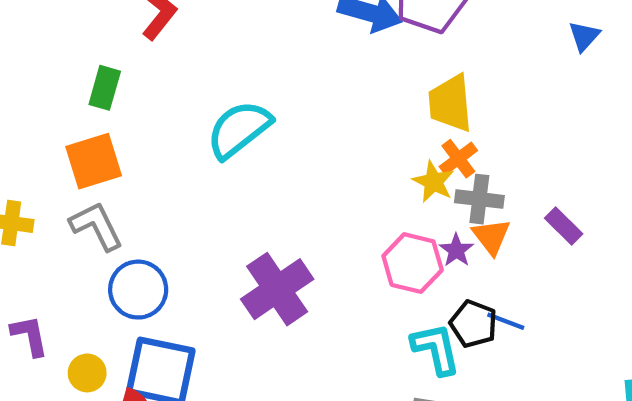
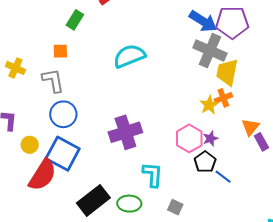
orange square: (94, 161) -> (60, 51), size x0.6
gray cross: (479, 199) -> (210, 51), moved, size x1.5
orange triangle: (491, 236) -> (250, 127), moved
black pentagon: (473, 324) -> (205, 162), moved
cyan L-shape: (436, 349) -> (153, 175), moved

